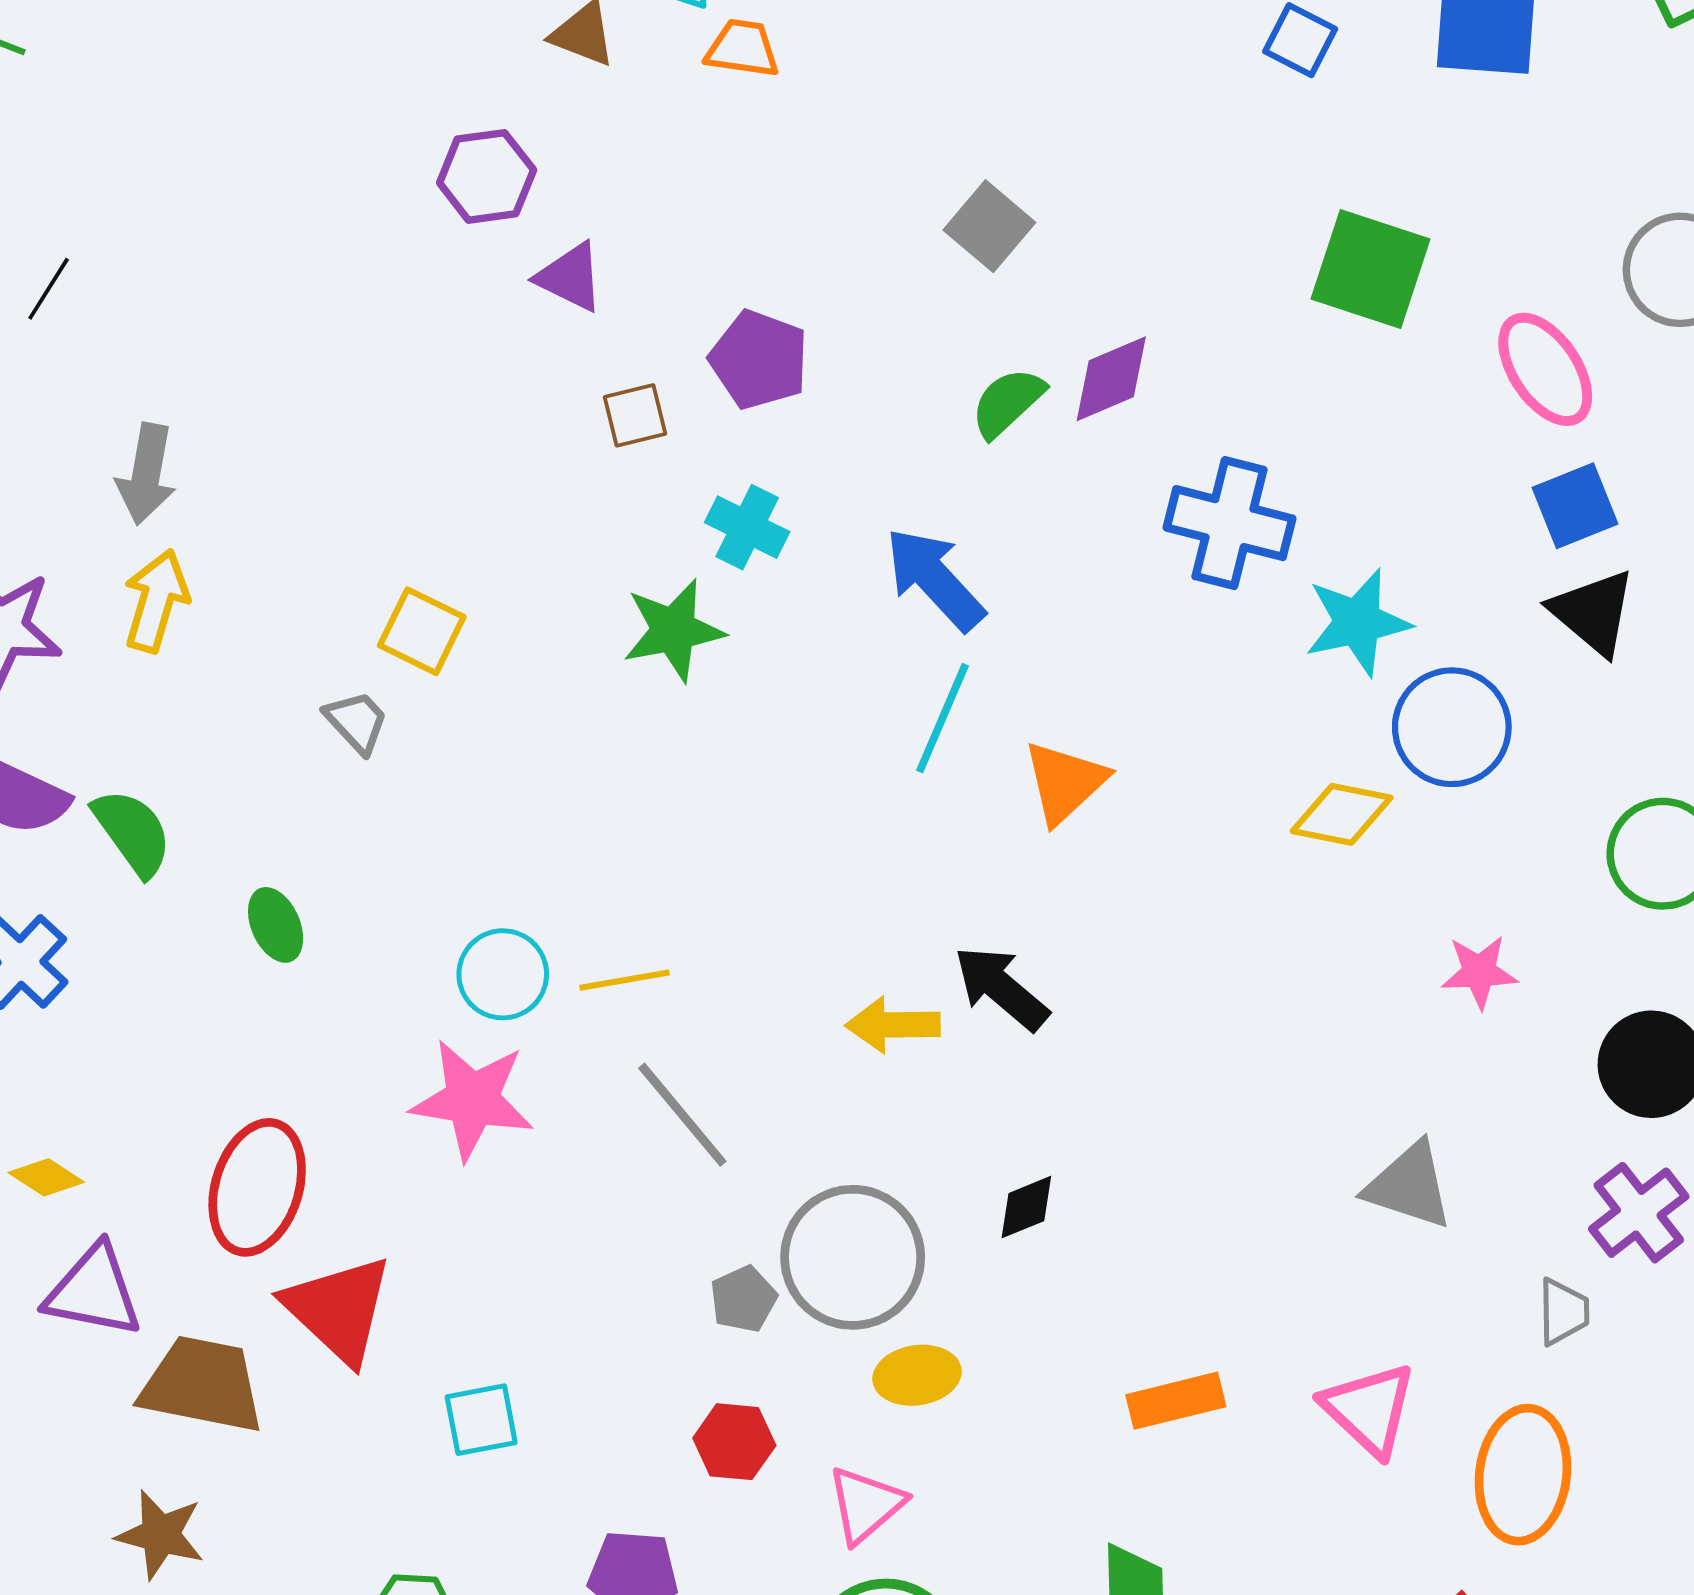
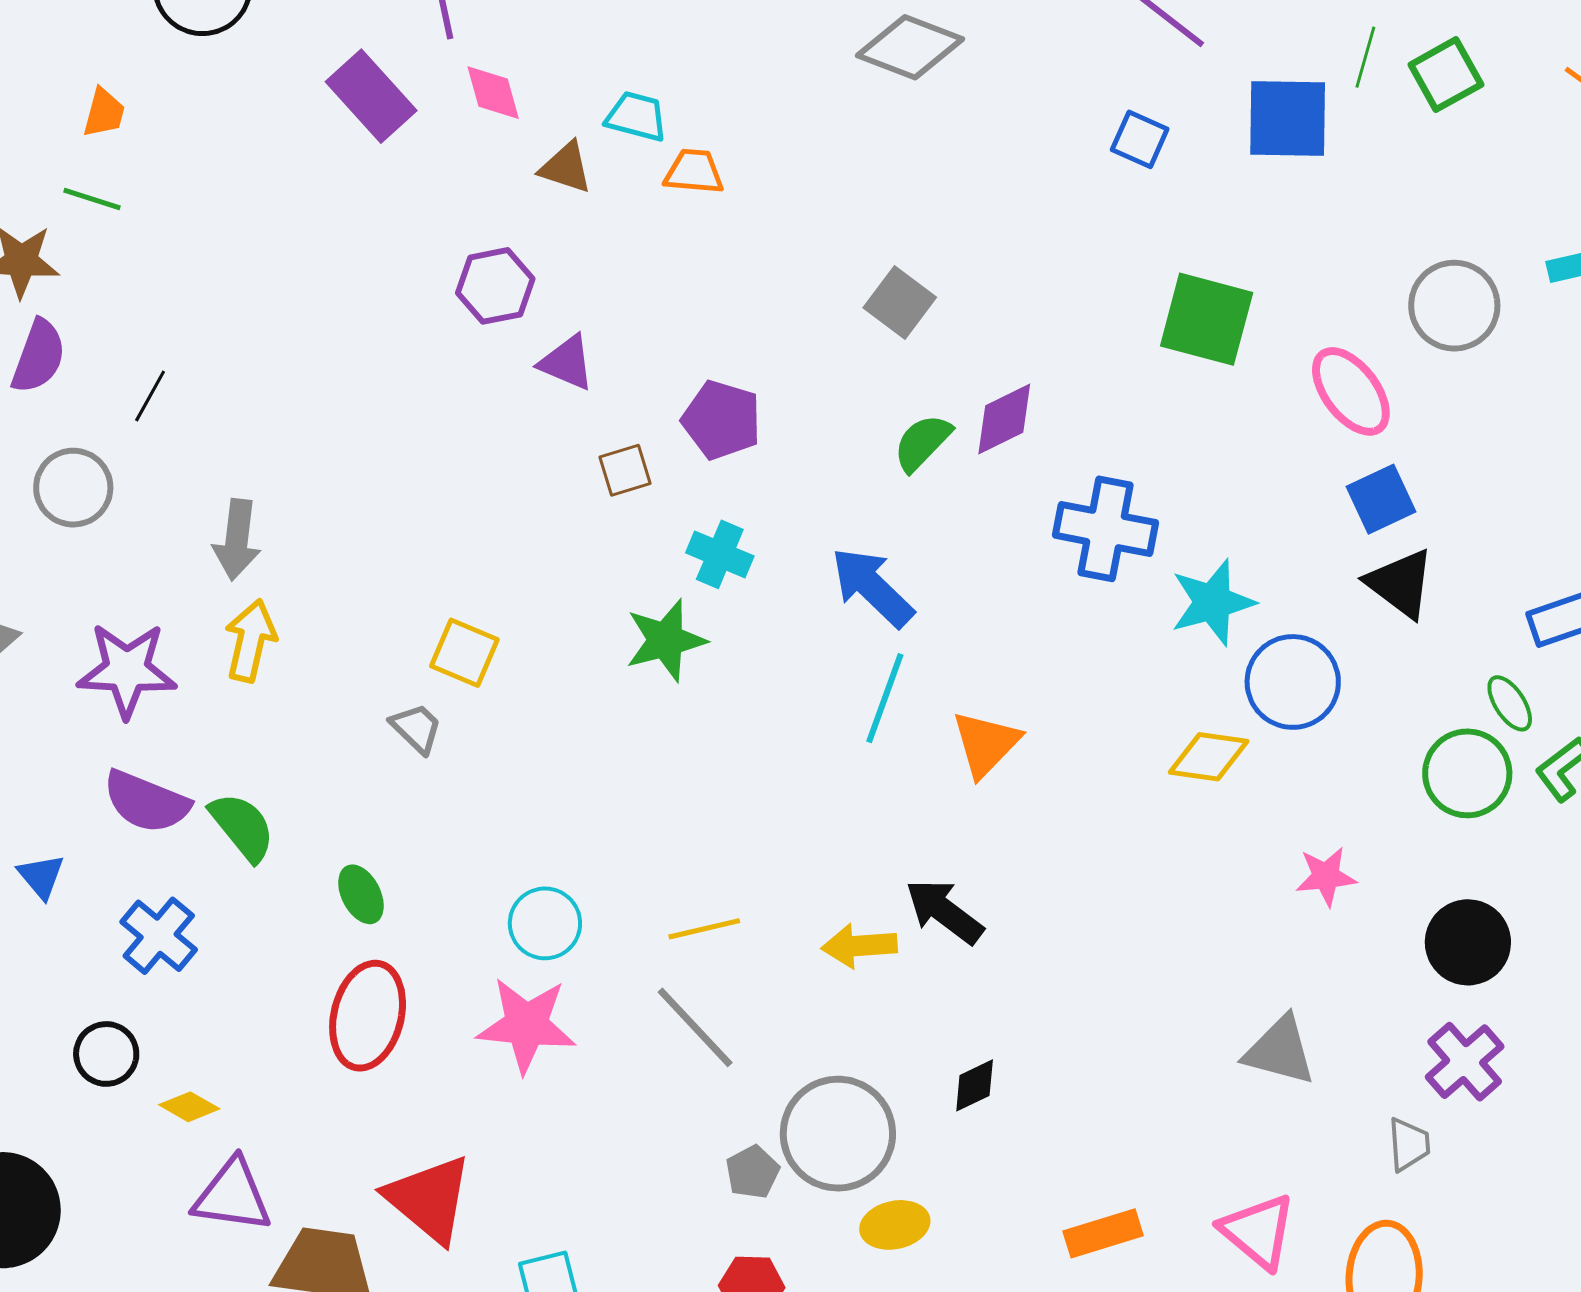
yellow line: (624, 980) -> (704, 929), moved
red ellipse: (257, 1187) -> (368, 1016), moved

